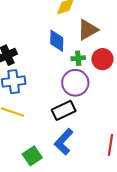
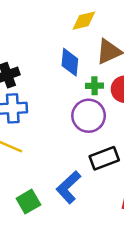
black rectangle: (64, 110) -> (104, 158), moved

